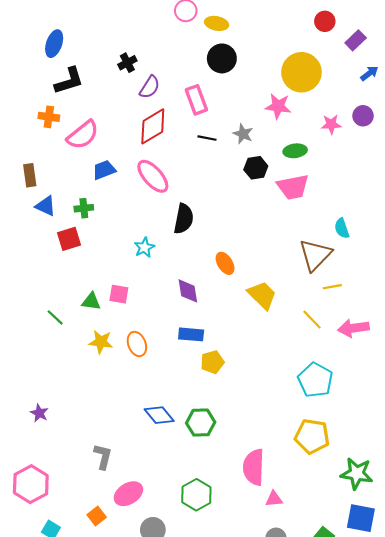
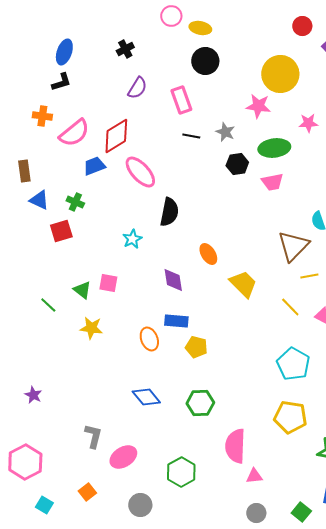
blue ellipse: (54, 44) -> (64, 52), moved
black cross: (127, 63) -> (125, 49), moved
black L-shape: (69, 81) -> (61, 82), size x0.7
red diamond: (153, 126) -> (116, 136), moved
green ellipse: (295, 151) -> (274, 148), size x1.4
pink trapezoid: (293, 187) -> (272, 182), size x0.7
green cross: (84, 208) -> (75, 202), turned 30
green triangle: (91, 302) -> (82, 290), turned 30
orange ellipse: (137, 344) -> (149, 339), moved
yellow pentagon: (212, 362) -> (196, 347), turned 30
green hexagon: (201, 423) -> (200, 403), moved
pink ellipse: (128, 494) -> (123, 457), moved

